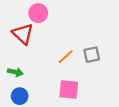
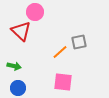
gray square: (92, 55) -> (79, 42), moved

